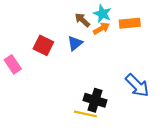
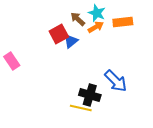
red square: (43, 45) -> (59, 34), moved, turned 36
blue arrow: (137, 85) -> (116, 81), moved

